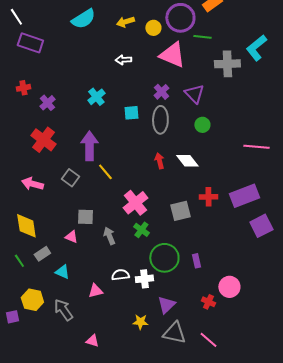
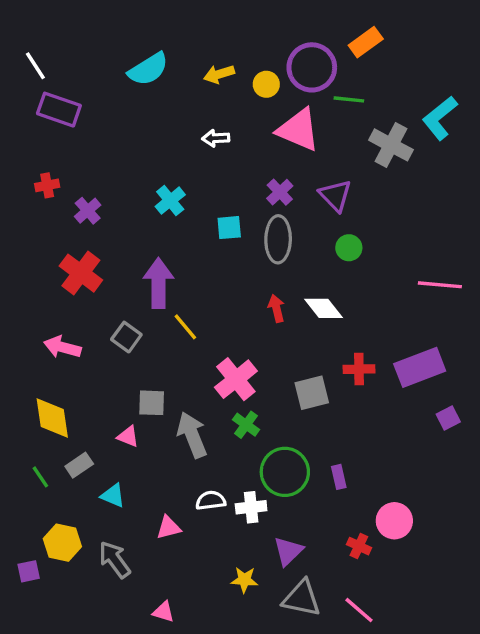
gray cross: (227, 64) -> (391, 145), turned 30
purple square: (261, 226) -> (448, 418), size x0.6
gray arrow: (109, 236) -> (192, 435), size x1.5

